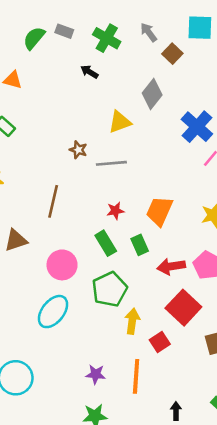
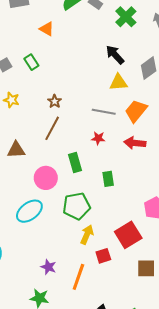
black arrow: (89, 72) -> (115, 55), moved, size x1.5
brown star: (78, 150) -> (55, 101), moved
red star: (115, 211) -> (98, 138), moved
orange trapezoid: (160, 211) -> (136, 111), moved
green rectangle: (106, 243) -> (75, 162), moved
red arrow: (171, 266) -> (135, 143), moved

